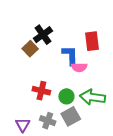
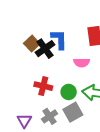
black cross: (43, 35) -> (45, 49), moved
blue L-shape: (70, 55) -> (59, 39), moved
gray cross: (48, 121) -> (50, 116), turned 35

